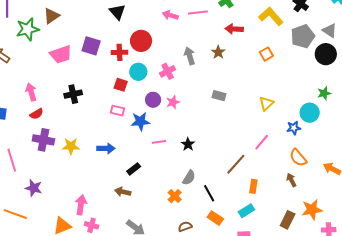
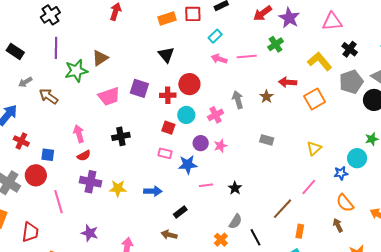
red arrow: (234, 29) -> (288, 82), moved
orange square: (266, 54) -> (315, 99), size x1.5
purple star: (34, 188) -> (90, 233), moved

